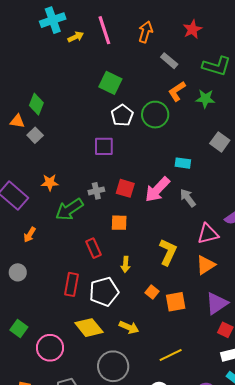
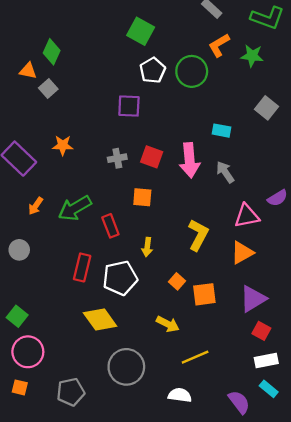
pink arrow: (157, 190) -> (190, 160), turned -52
green arrow: (69, 209) -> (75, 208), moved
yellow arrow: (129, 327) -> (168, 324), moved
pink circle: (50, 348) -> (28, 352), moved

